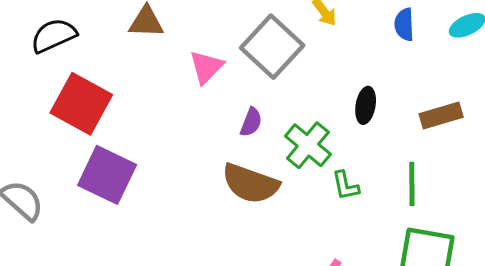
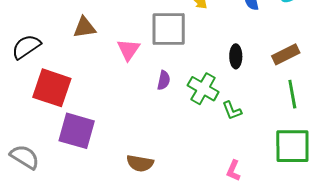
gray square: (272, 47) -> (169, 29), turned -33
brown semicircle: (250, 184) -> (140, 163), moved, size x0.7
green line: (412, 184) -> (292, 94), moved

